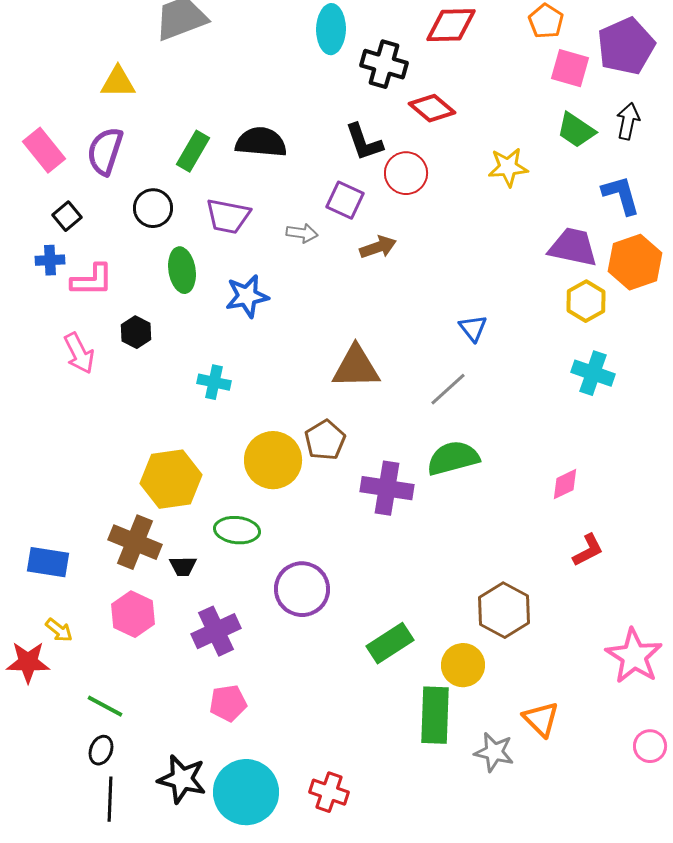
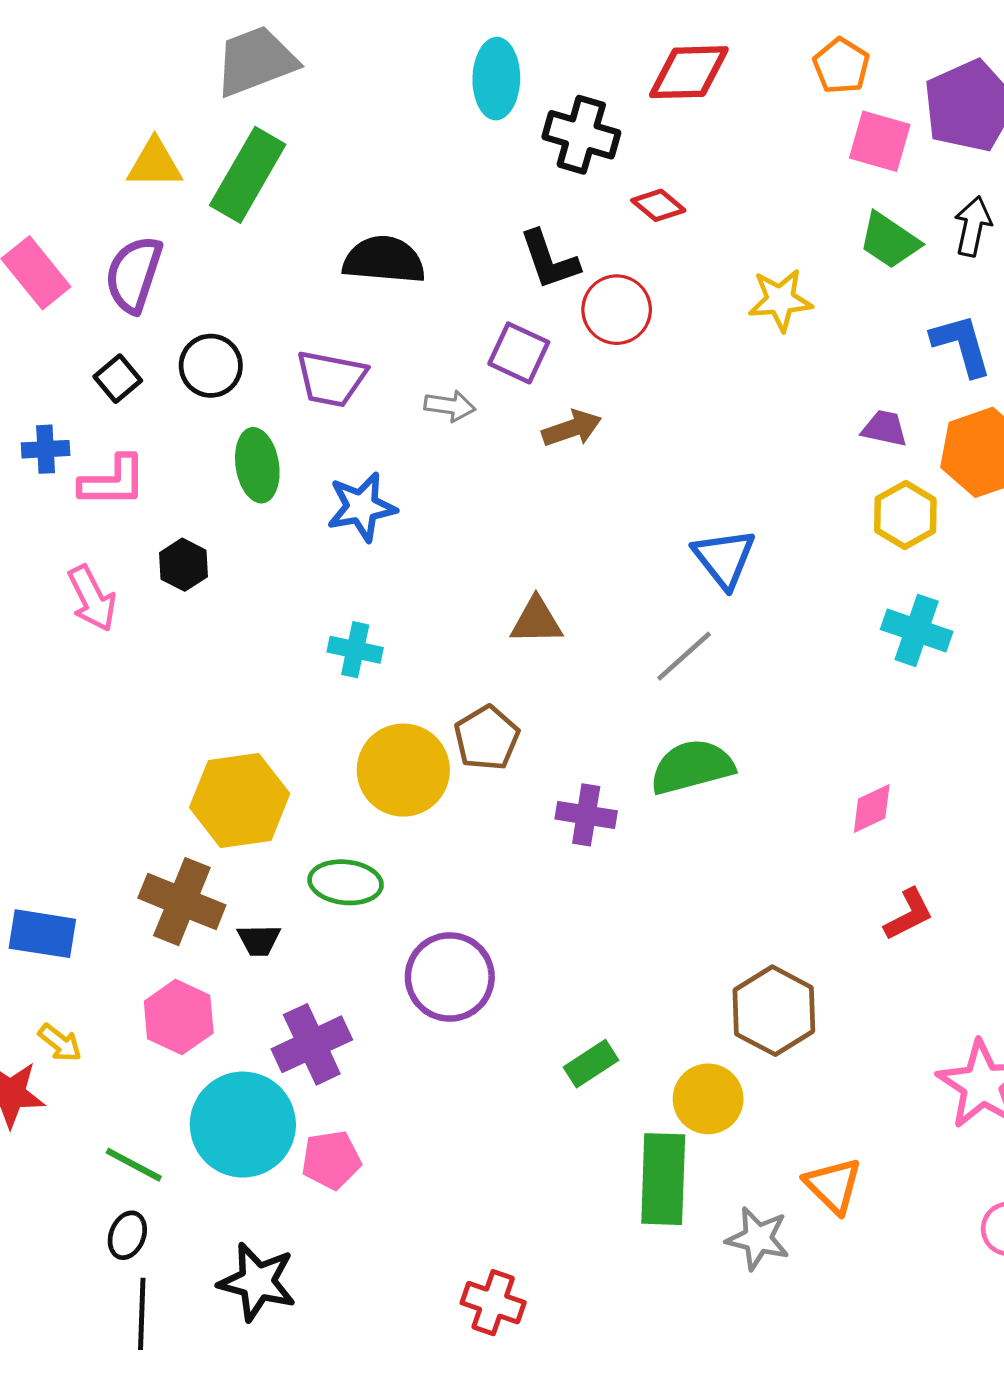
red diamond: (432, 108) -> (658, 205), size x0.7
green rectangle: (193, 151) -> (248, 175), moved, size x1.4
black square: (67, 216) -> (118, 379), moved
purple trapezoid: (573, 247) -> (885, 428), size x0.6
blue triangle: (473, 328) -> (724, 558), size x1.4
brown triangle: (356, 367) -> (536, 621), size x0.7
cyan cross: (214, 382) -> (355, 650), moved
purple cross: (387, 488) -> (586, 815), size x0.7
green rectangle: (390, 643) -> (591, 1064), size x0.7
cyan circle: (246, 792) -> (243, 1125), moved

